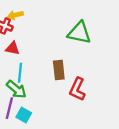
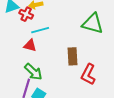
red triangle: (13, 48) -> (30, 45), moved
cyan line: (20, 73) -> (40, 30), moved, turned 66

